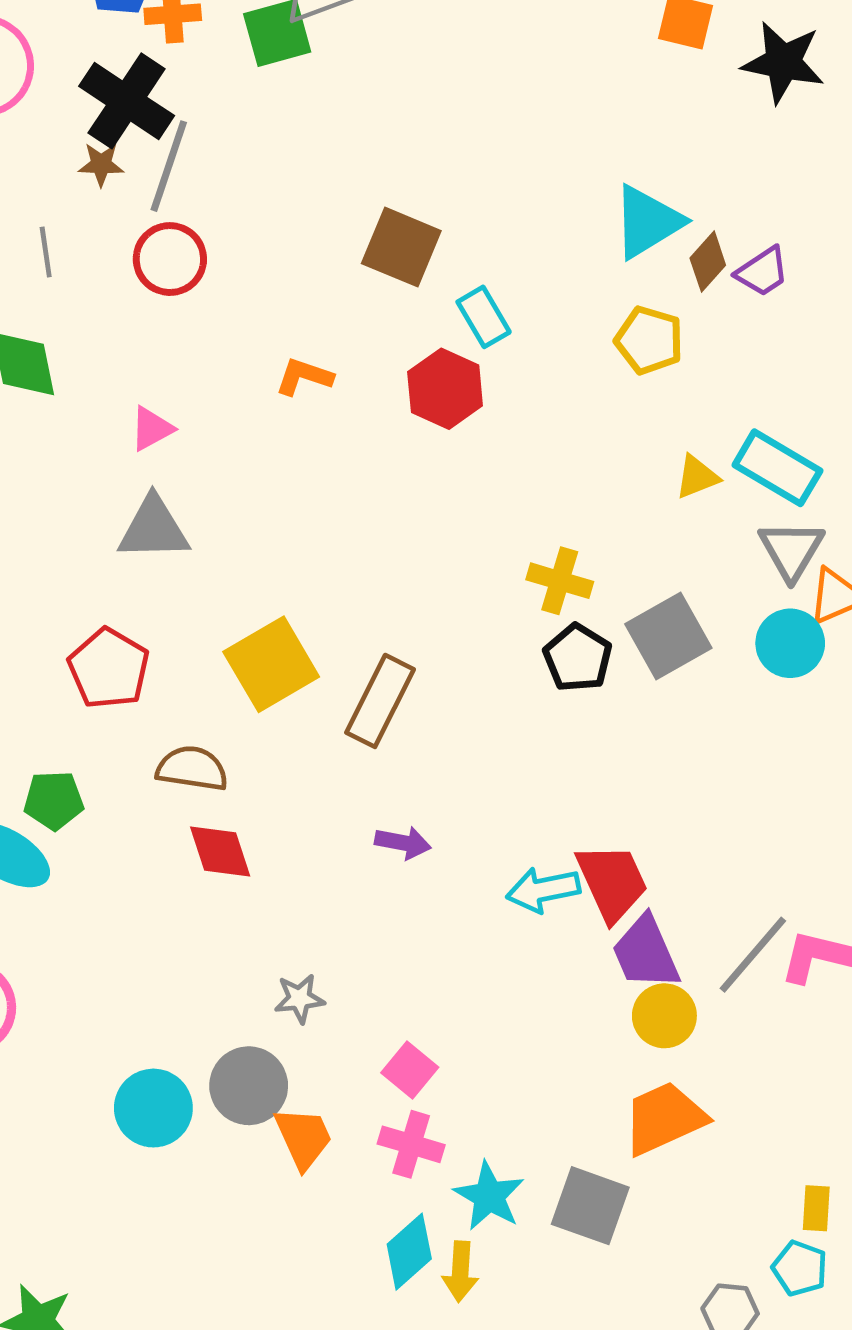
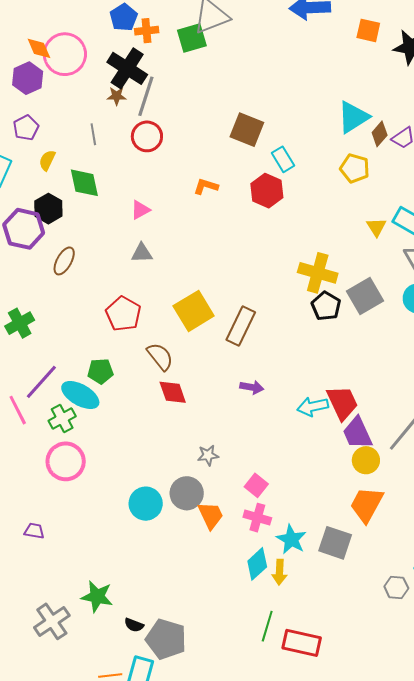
yellow triangle: (697, 477) -> (376, 227), turned -40
gray triangle: (154, 528) -> (142, 253), size x0.7
yellow cross: (560, 581) -> (318, 273), size x1.4
brown semicircle: (192, 769) -> (160, 357), turned 44
orange trapezoid: (664, 1118) -> (367, 505), turned -36

